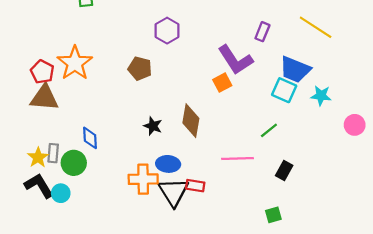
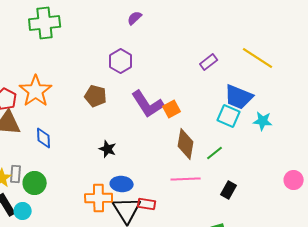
purple rectangle: (262, 32) -> (209, 62), turned 30
purple L-shape: (235, 60) -> (148, 104), moved
brown diamond: (191, 121) -> (186, 144), moved
pink circle: (355, 125) -> (294, 180), moved
blue diamond: (90, 138) -> (44, 138), moved

